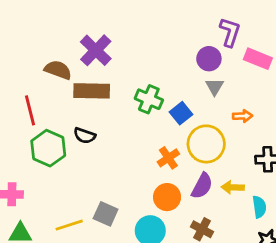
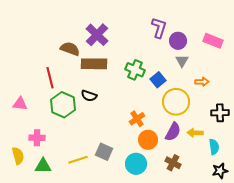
purple L-shape: (230, 32) -> (159, 28), moved
orange cross: (168, 158) -> (137, 119), moved

